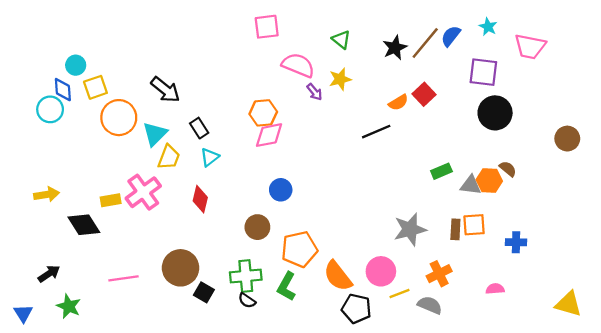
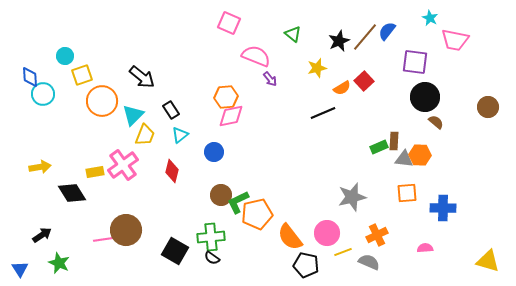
pink square: (267, 27) -> (229, 23), turned 30
cyan star: (488, 27) -> (430, 18), moved
yellow star: (340, 79) -> (317, 68), moved
blue diamond: (63, 90) -> (30, 77), moved
brown circle: (567, 139) -> (488, 107), moved
brown semicircle: (508, 169) -> (436, 122), moved
blue circle: (281, 190) -> (214, 152), moved
brown rectangle: (455, 229) -> (394, 141), moved
blue cross: (516, 242) -> (443, 208), size x1.4
brown circle: (181, 268) -> (126, 230), moved
green L-shape: (287, 286) -> (238, 202), moved, turned 35
black square: (204, 292) -> (175, 251), size x1.5

